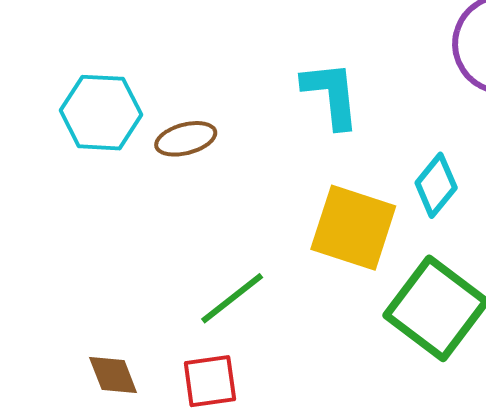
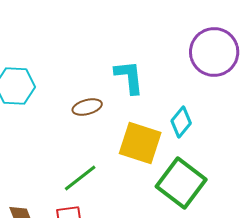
brown ellipse: (186, 139) -> (87, 107), moved

